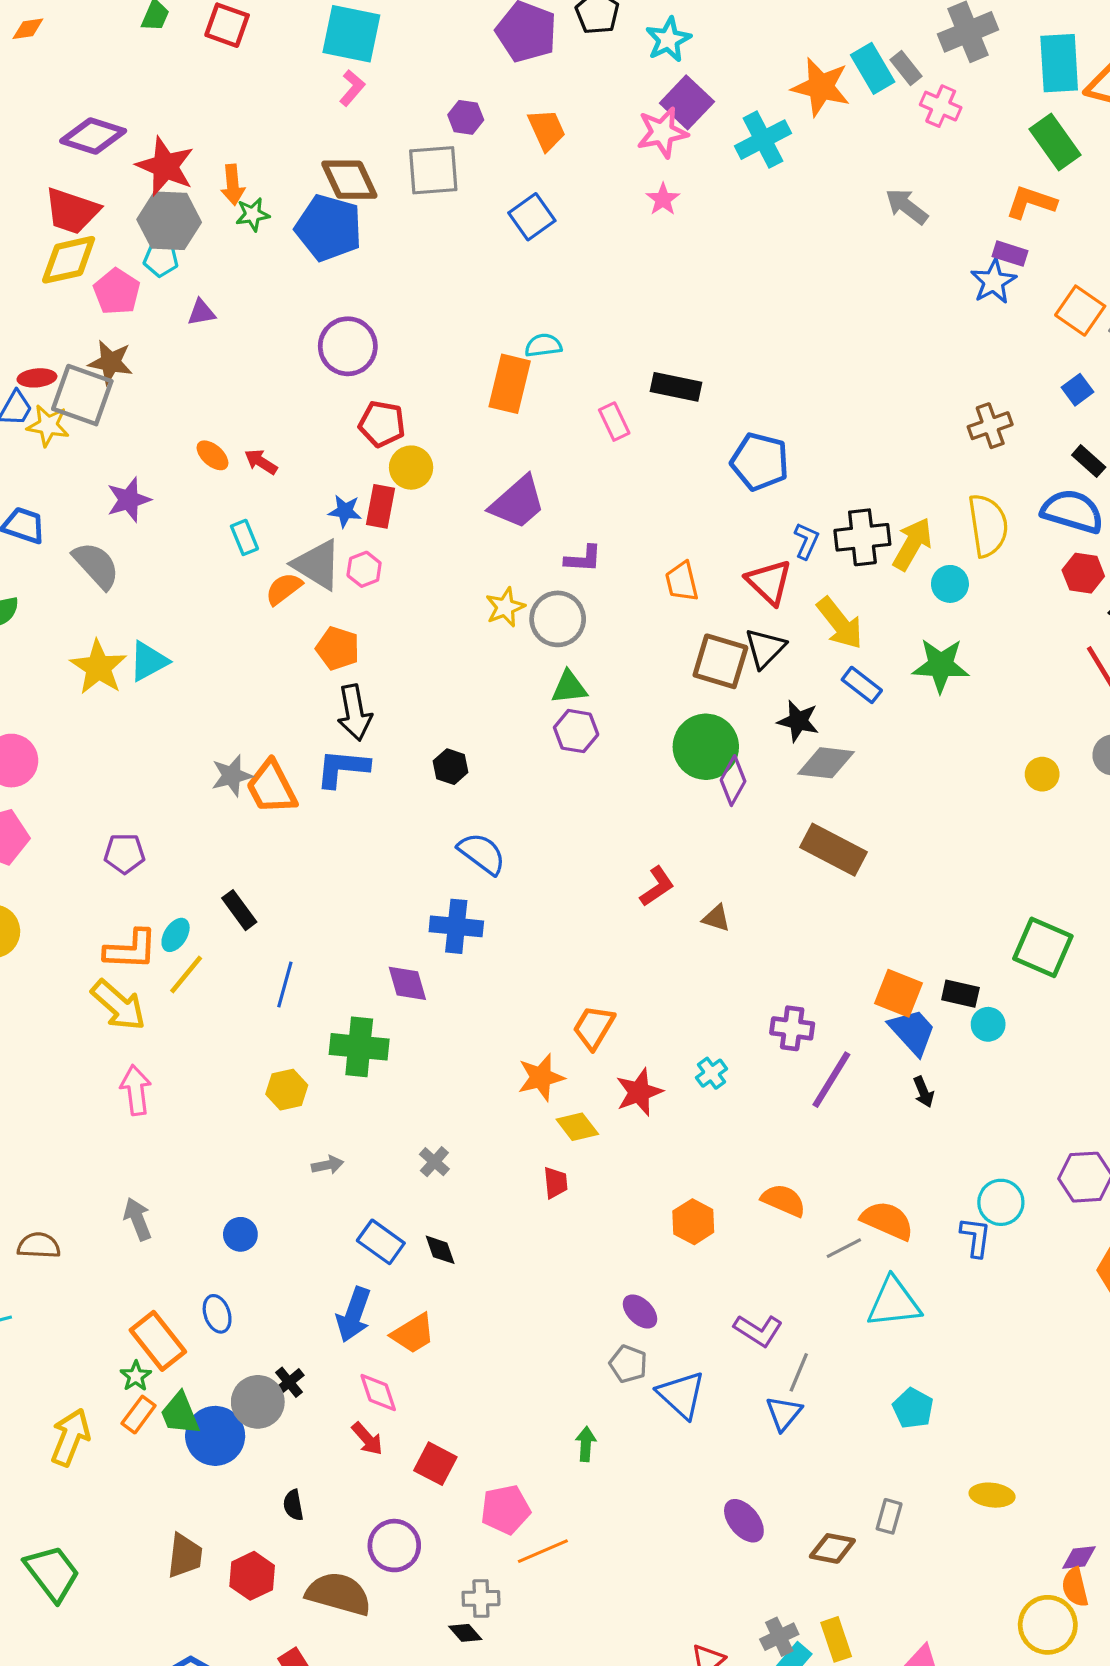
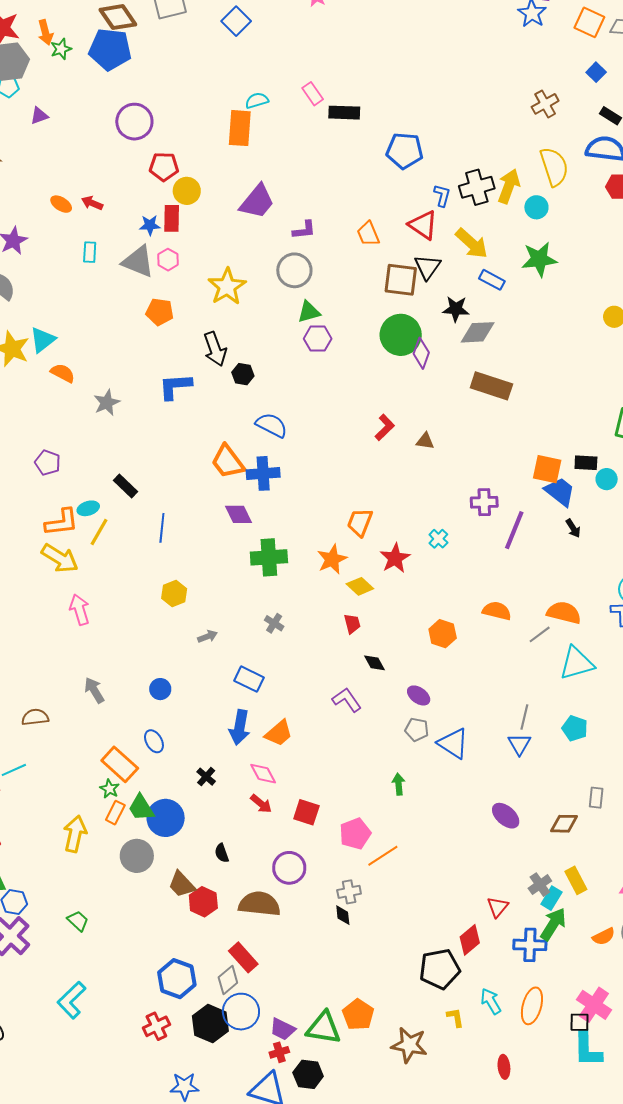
pink rectangle: (614, 422) -> (313, 94), moved
cyan rectangle: (244, 537) -> (90, 252), turned 35
orange semicircle: (284, 589) -> (63, 373), moved, turned 75
yellow star: (505, 607) -> (227, 287), moved, size x1.5
black arrow: (355, 713) -> (215, 349), moved
orange trapezoid: (271, 787) -> (228, 462), moved
purple pentagon: (124, 853) -> (48, 463), turned 30
cyan ellipse: (176, 935) -> (88, 508), turned 50
green cross: (359, 1047) -> (269, 557), moved
black diamond: (440, 1250) -> (375, 663), moved
purple L-shape: (758, 1330) -> (347, 700), moved, turned -148
gray circle: (258, 1402) -> (137, 856), moved
cyan pentagon: (913, 1408) -> (575, 728), moved
brown trapezoid: (185, 1556) -> (182, 884), moved, turned 140
green trapezoid: (52, 1573) -> (78, 921), size x0.6
black diamond: (465, 1633) -> (343, 915), turned 45

